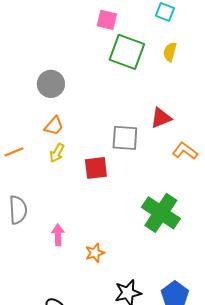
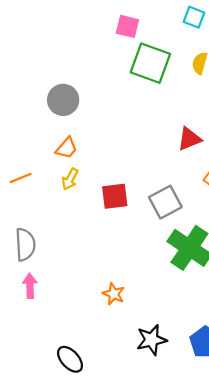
gray square: (125, 138) -> (165, 202), moved, turned -32
pink arrow: (58, 235) -> (30, 286), moved
orange star: (95, 253) -> (114, 294), turned -30

